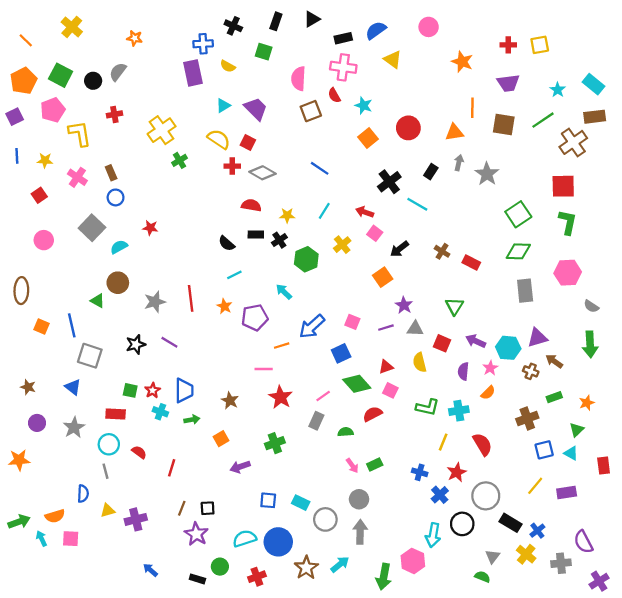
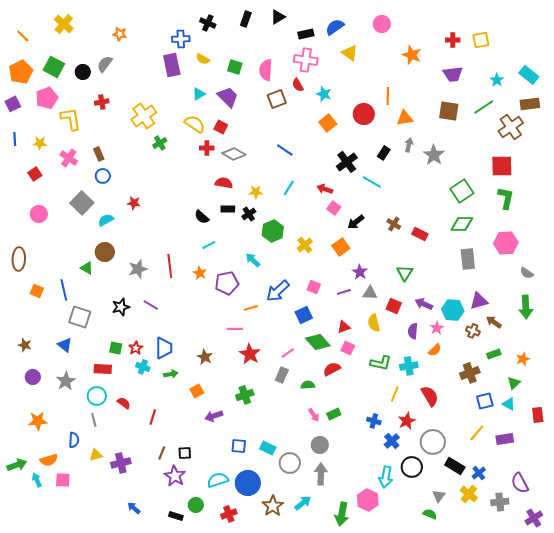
green square: (264, 52) -> (235, 67), moved
orange line: (472, 108) -> (388, 96), moved
yellow cross: (342, 245) -> (305, 245), moved
orange star: (19, 460) -> (38, 421), moved

